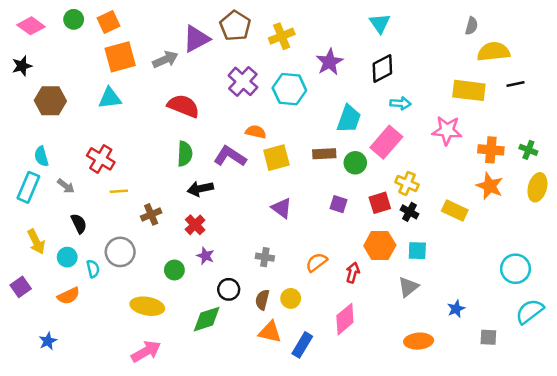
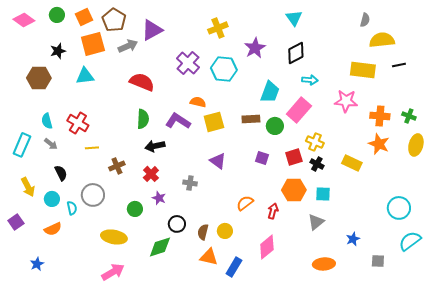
brown pentagon: (235, 26) -> (114, 20), moved
black star: (22, 66) -> (58, 51), moved
cyan semicircle: (41, 156) -> (47, 121), moved
gray cross: (265, 257) -> (190, 183), moved

